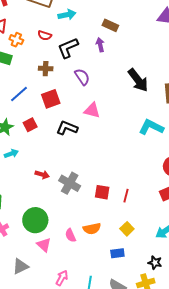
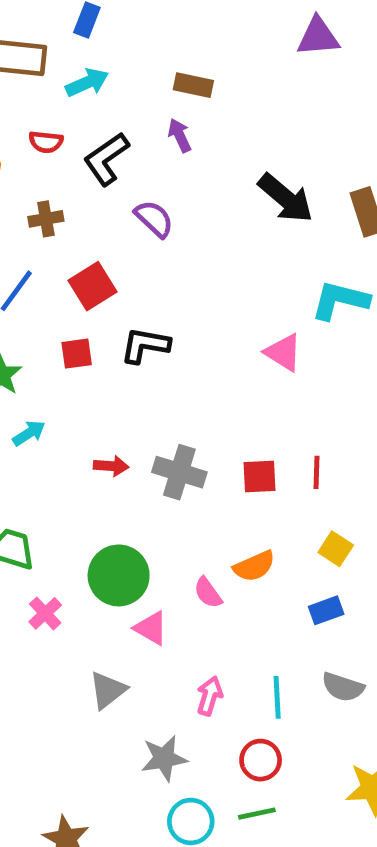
brown cross: (46, 69) -> (46, 219), moved
pink triangle: (92, 110) -> (283, 352), moved, turned 30
red square: (30, 125) -> (77, 354), moved, turned 32

